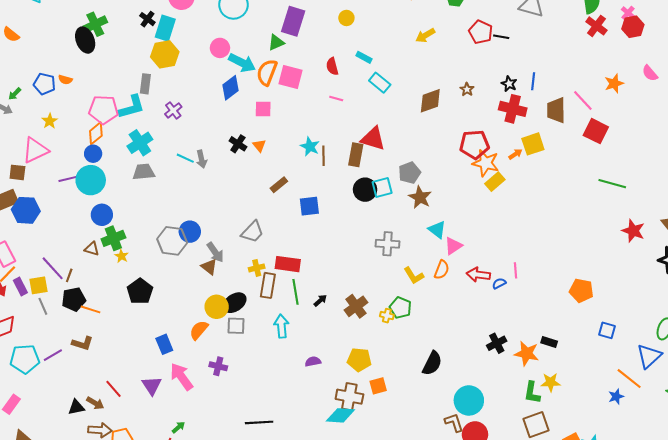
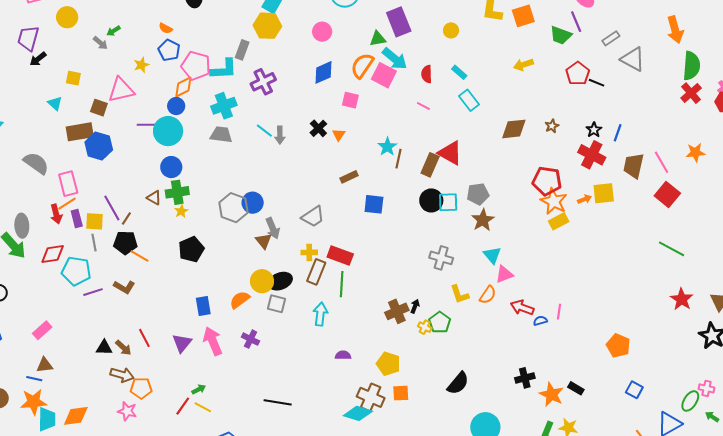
purple rectangle: (293, 21) -> (399, 22), turned -52
cyan arrow: (242, 63) -> (395, 59), moved
blue pentagon: (44, 84) -> (169, 50), moved
purple cross: (173, 110) -> (263, 82), size x1.4
black arrow: (320, 300) -> (415, 306), moved, turned -40
cyan pentagon: (25, 359) -> (76, 271), moved

